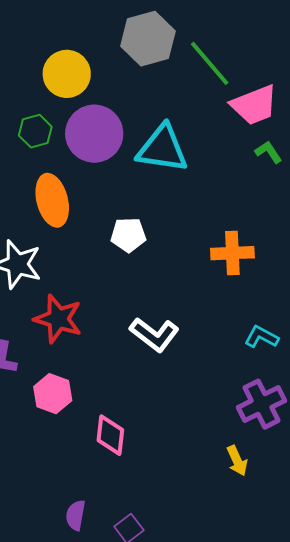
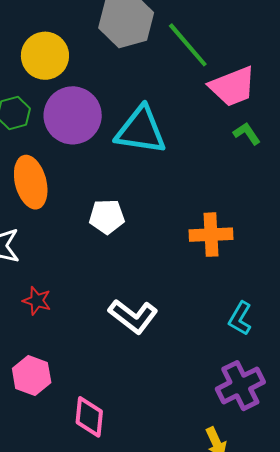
red star: (58, 319) -> (37, 301), size x0.6
cyan L-shape: (261, 337) -> (240, 318), turned -88

